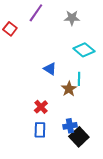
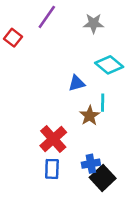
blue triangle: (50, 69) -> (77, 83), moved, turned -48
red cross: (41, 107) -> (53, 139), size x1.5

